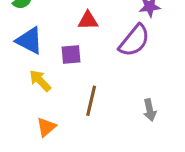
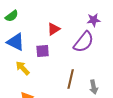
red triangle: (88, 21) -> (54, 29), turned -32
brown line: (91, 101) -> (71, 79), moved

